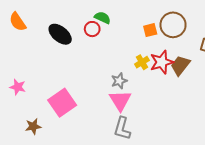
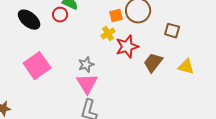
yellow cross: (142, 62) -> (108, 34), moved
brown trapezoid: (180, 65) -> (153, 63), moved
pink square: (62, 103) -> (37, 66), moved

